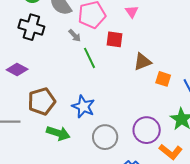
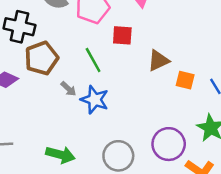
gray arrow: (75, 36) -> (68, 89), moved
brown pentagon: (42, 101) -> (41, 58), moved
blue star: (83, 107) -> (95, 100), moved

